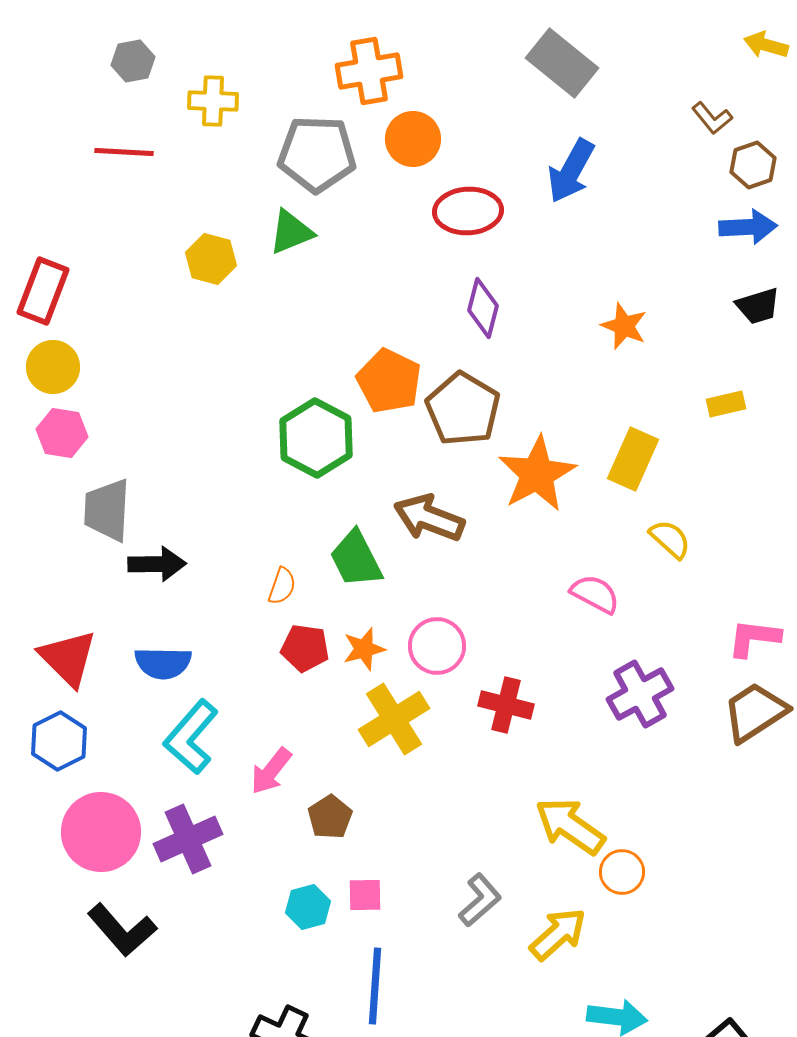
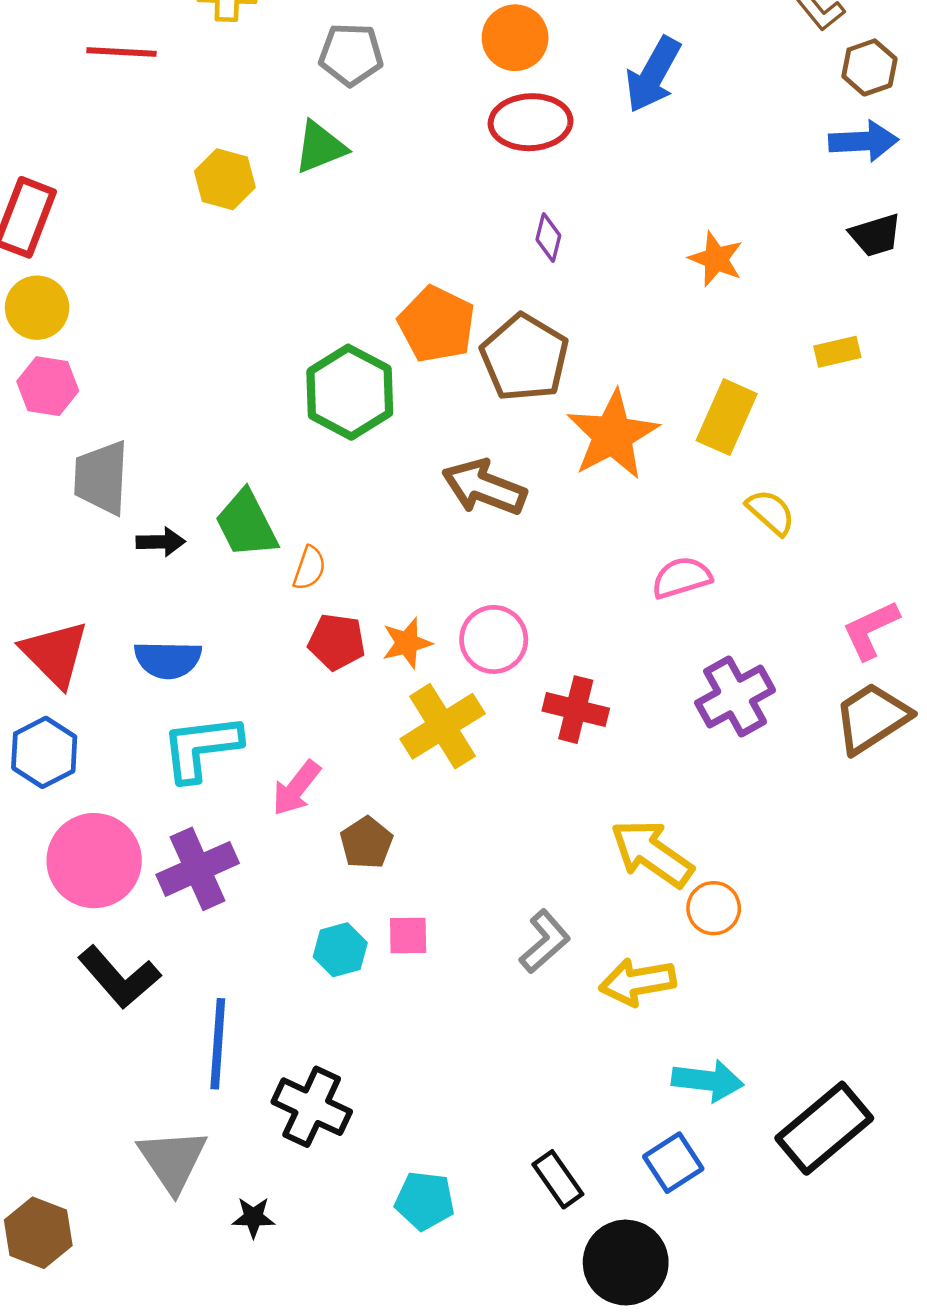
orange circle: (413, 139) -> (515, 38), moved
gray pentagon: (317, 154) -> (351, 54), size x0.7
purple diamond: (483, 308) -> (548, 238), size x0.7
green trapezoid: (356, 559) -> (246, 524), moved
black arrow: (157, 564) -> (161, 542), size x0.7
pink semicircle: (595, 594) -> (682, 578), turned -45
pink L-shape: (754, 638) -> (871, 630), turned -32
cyan L-shape: (191, 737) -> (201, 748), turned 42
yellow arrow: (558, 934) -> (638, 982), turned -148
blue line: (375, 986) -> (218, 1044), moved

